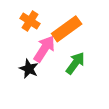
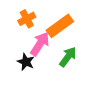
orange cross: (30, 21) -> (27, 19), turned 30

